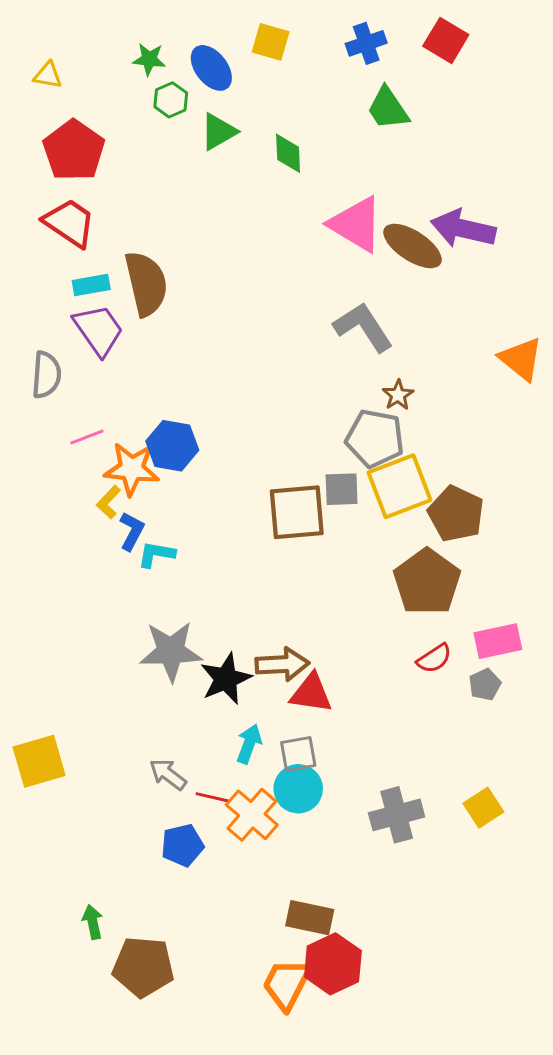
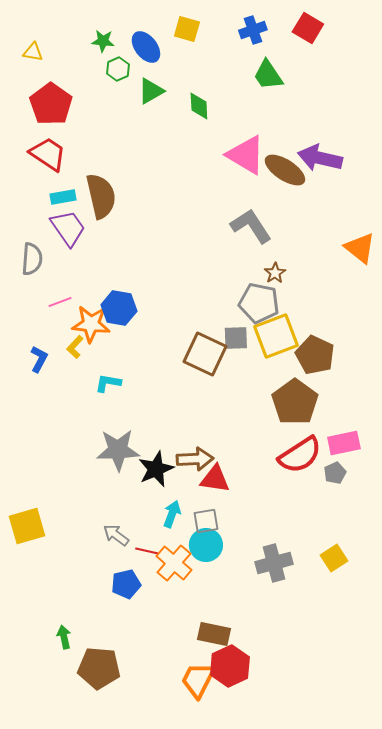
brown square: (297, 512) -> (205, 354), turned 30
blue L-shape: (132, 531) -> (39, 359), moved
red semicircle: (434, 658) -> (300, 455), size x1.8

